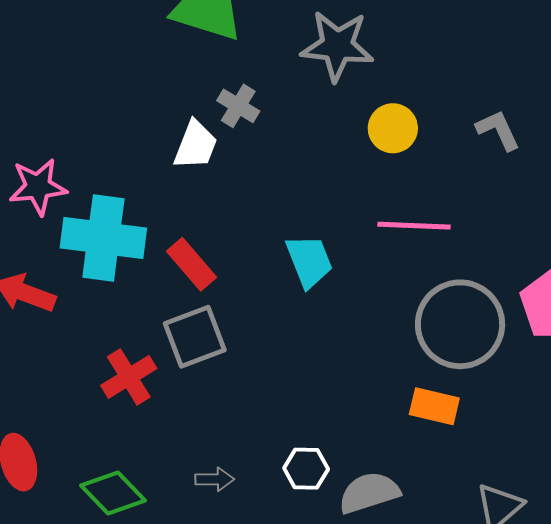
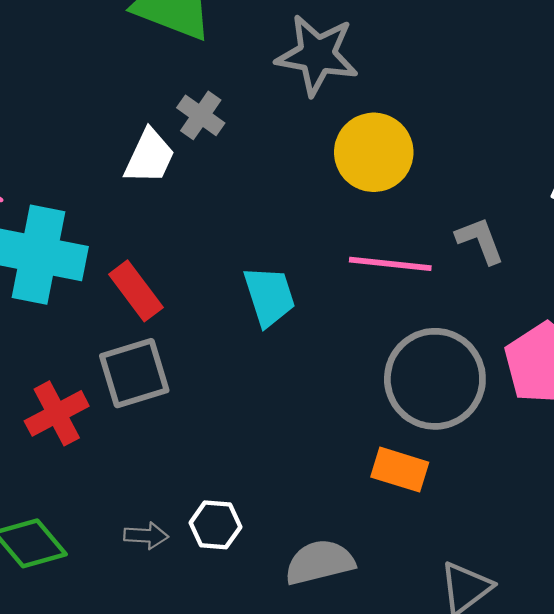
yellow circle: (393, 128) -> (374, 152), size x1.4
gray L-shape: (498, 130) -> (480, 240), moved
white hexagon: (306, 469) -> (215, 525), moved

